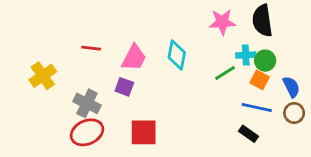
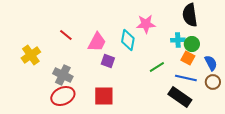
pink star: (222, 22) -> (146, 24), moved
red line: (91, 48) -> (66, 35), turned 32
green line: (225, 73) -> (157, 67), moved
purple square: (124, 87) -> (108, 61), moved
black rectangle: (249, 134) -> (180, 97), size x1.6

